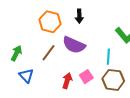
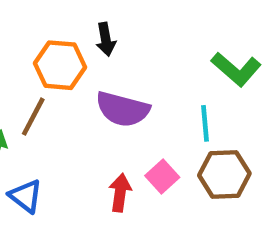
black arrow: (79, 16) -> (106, 39), moved
brown line: (48, 53) -> (33, 117), moved

